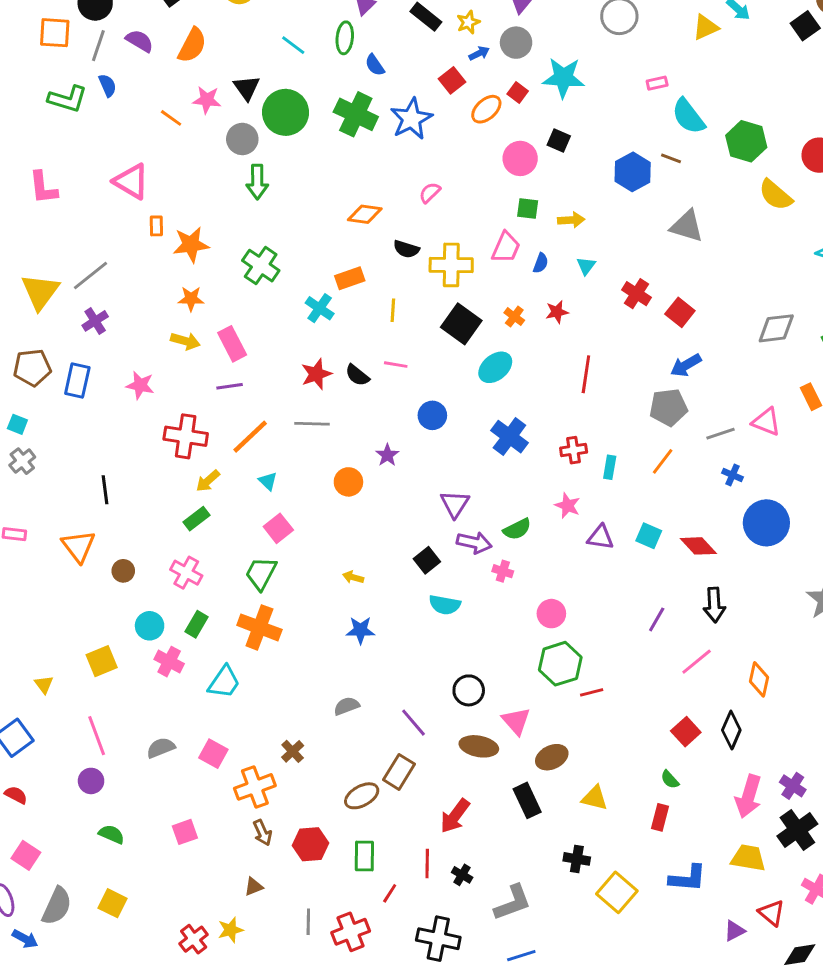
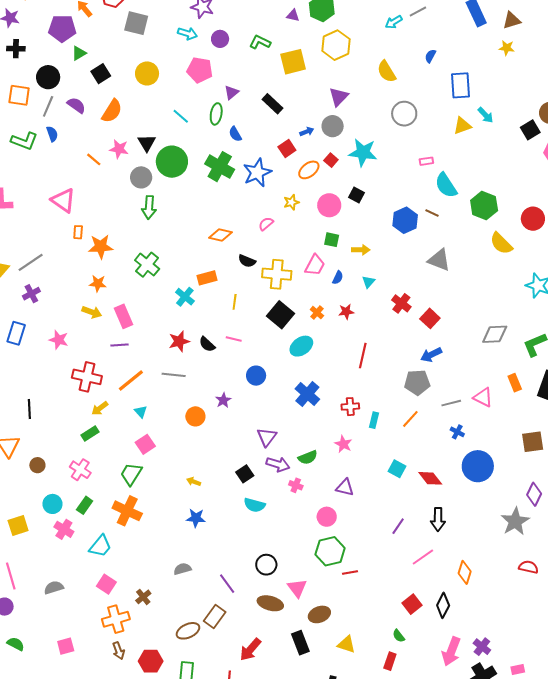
yellow star: (468, 22) -> (291, 202), moved
purple triangle: (600, 537) -> (345, 487), moved
pink square: (213, 754) -> (106, 584), moved

